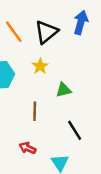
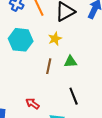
brown line: (35, 111) -> (49, 66), moved

